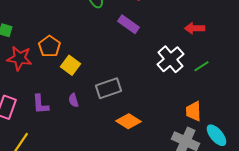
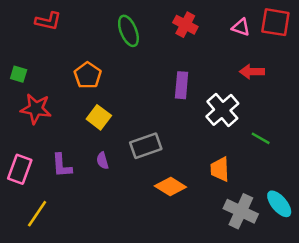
purple rectangle: (128, 24) -> (182, 85), moved, turned 60
orange pentagon: (50, 46) -> (88, 75), moved
green line: (202, 66) -> (261, 138), moved, turned 63
orange trapezoid: (194, 111) -> (220, 169), moved

